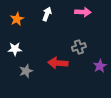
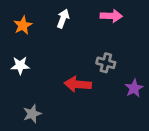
gray cross: (79, 47) -> (106, 63), turned 32
gray star: (26, 71) -> (32, 114), moved

